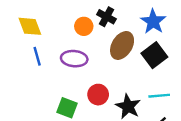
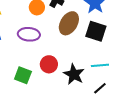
black square: (154, 55) -> (96, 31), turned -35

